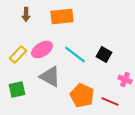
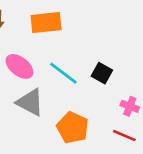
pink ellipse: (42, 50) -> (19, 66), turned 70
red line: (110, 102) -> (124, 136), moved

